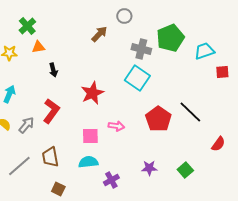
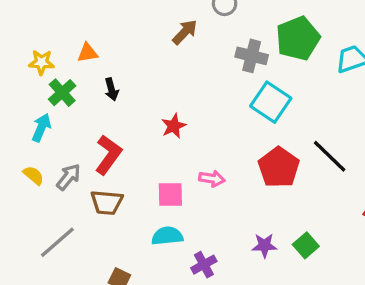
green cross: (27, 26) -> (62, 93), moved
cyan square: (137, 78) -> (271, 102), moved
red star: (92, 93) -> (174, 126), size x0.7
brown trapezoid: (50, 157) -> (107, 202), moved, turned -75
green square: (185, 170) -> (306, 245), moved

